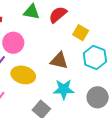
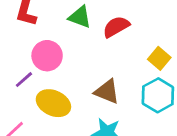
yellow square: (81, 33) -> (159, 58), moved

